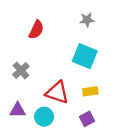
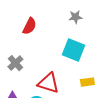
yellow rectangle: (90, 91) -> (87, 82), moved

